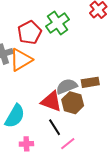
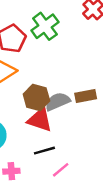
brown hexagon: (73, 103) -> (36, 97), moved
black line: (55, 127) -> (44, 151), turned -72

